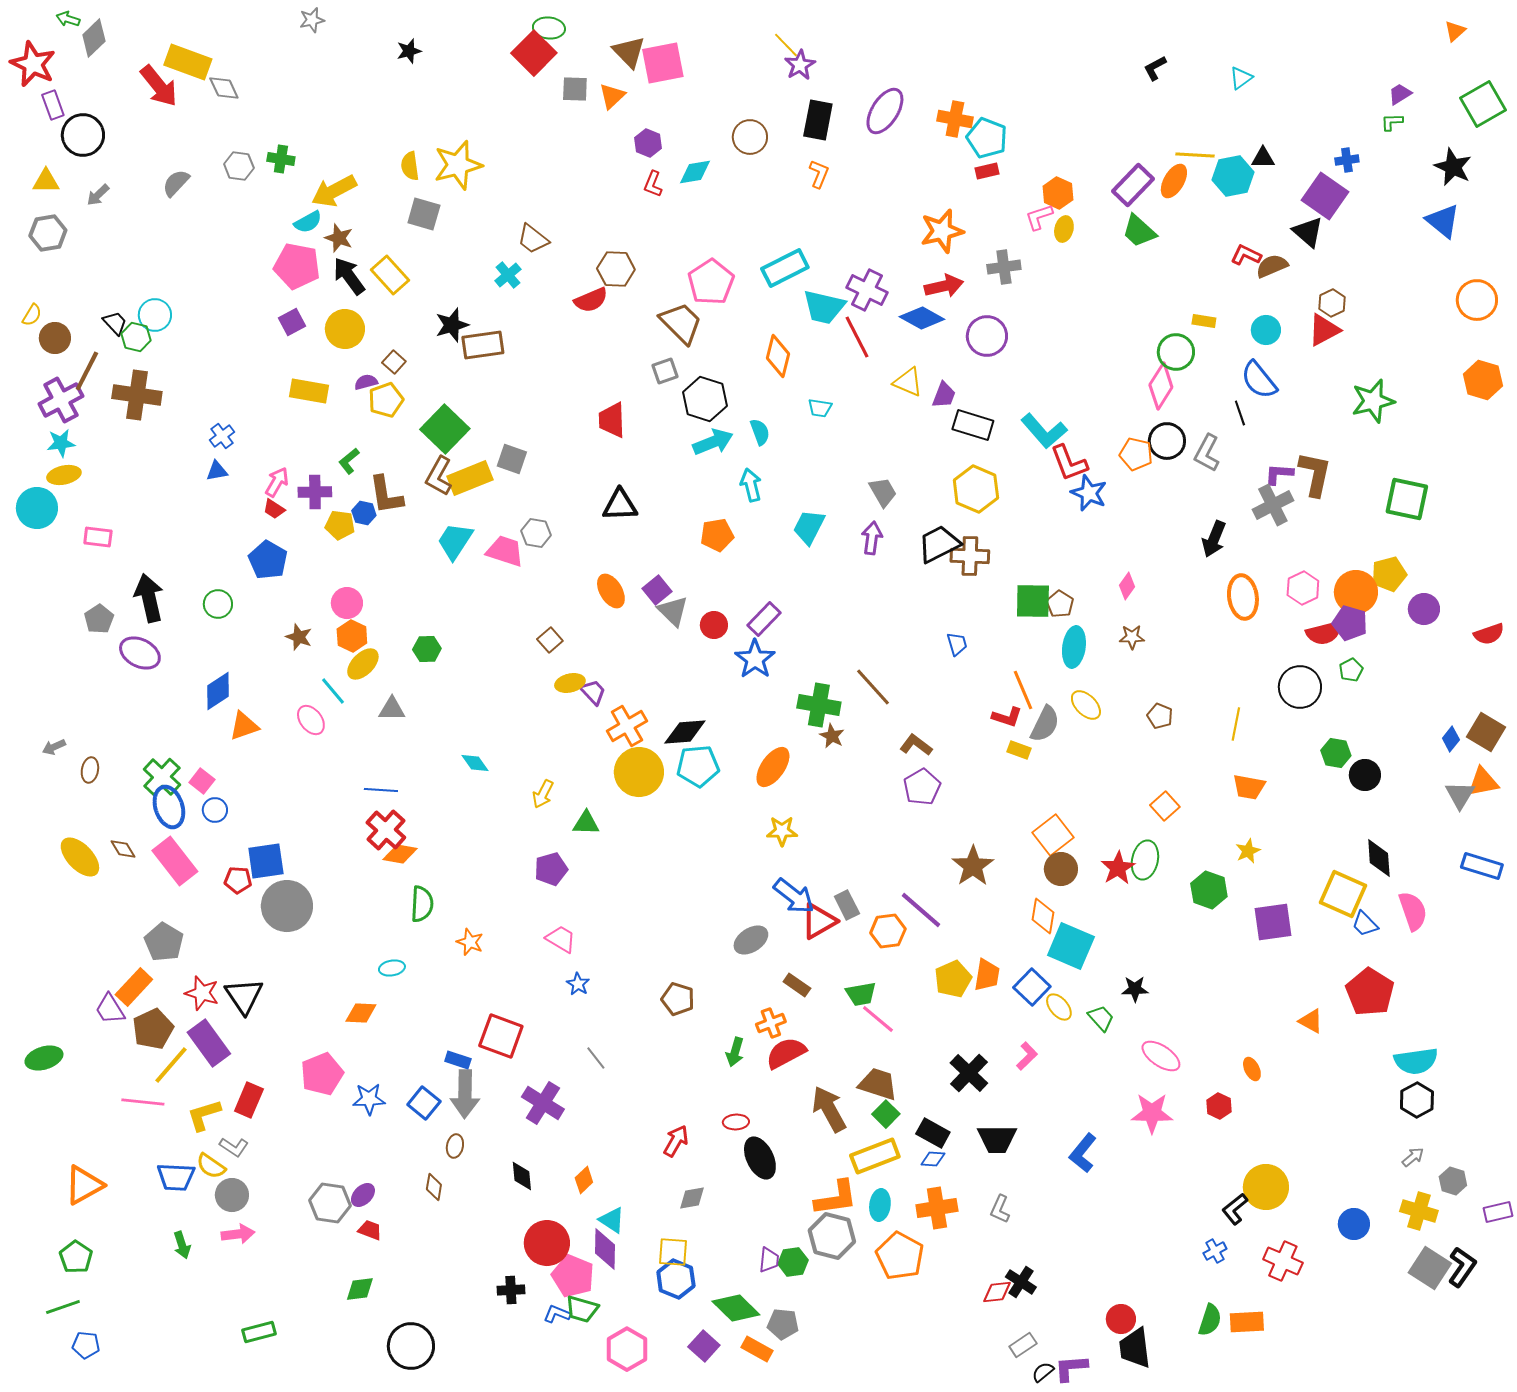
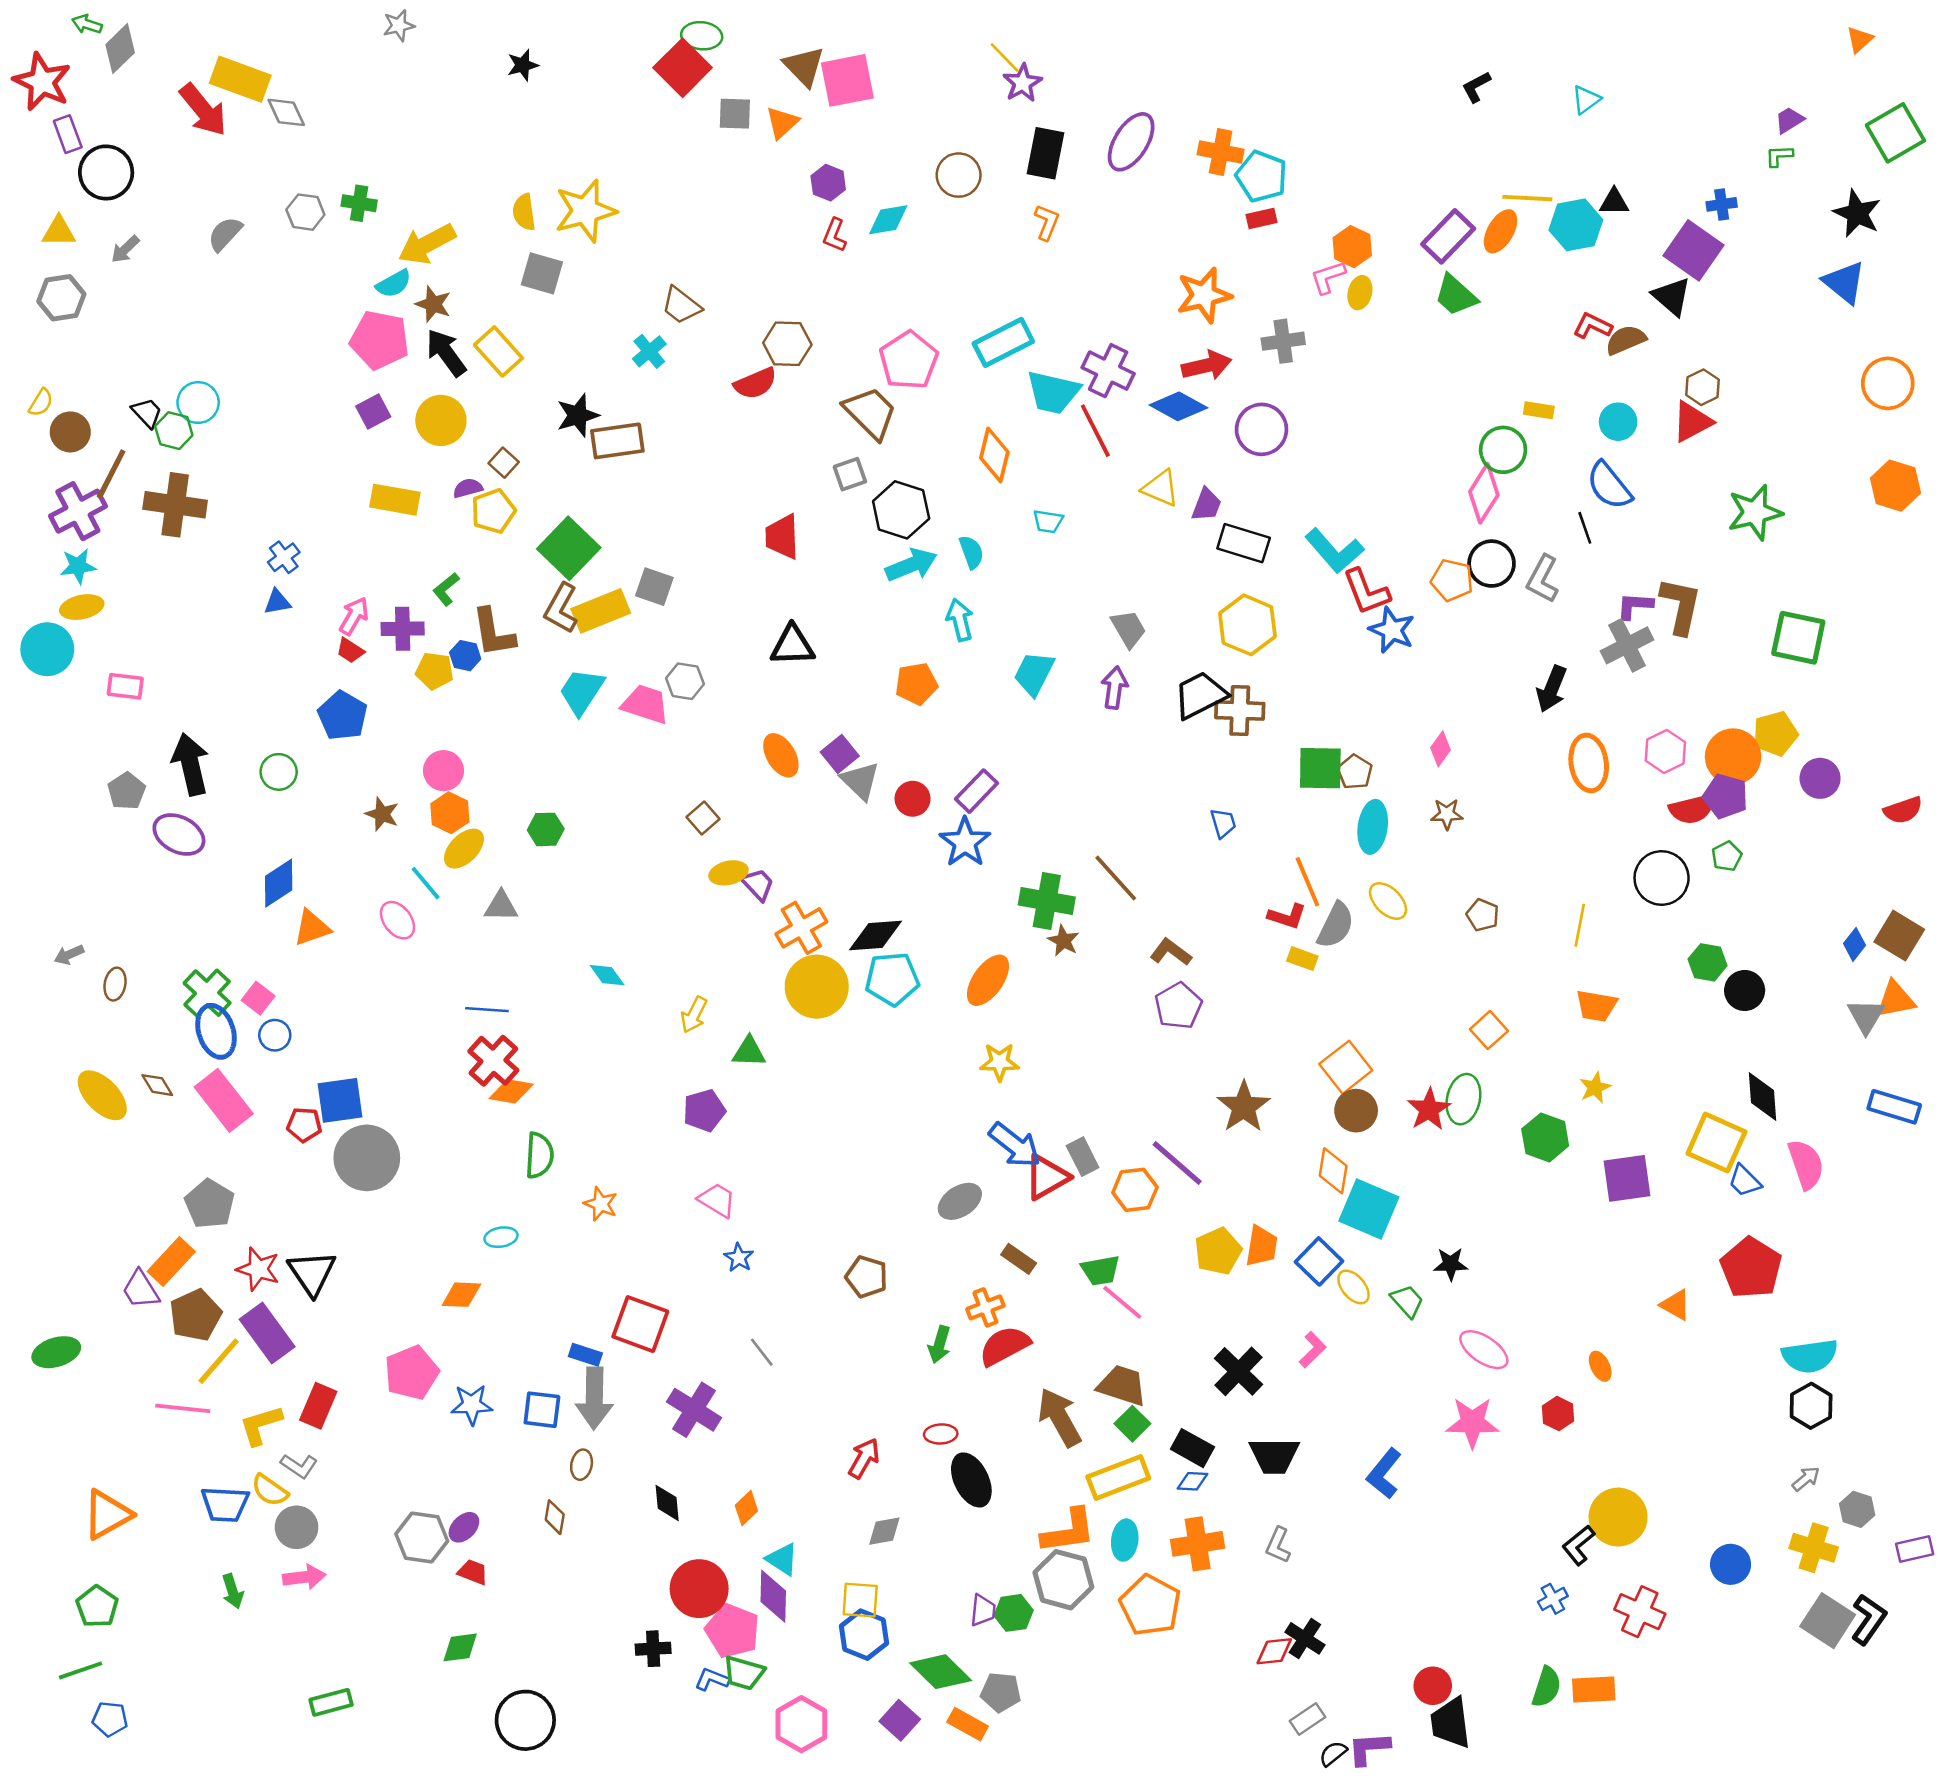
blue square: (424, 1103) -> (542, 1410), turned -32

